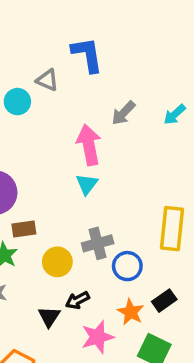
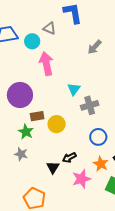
pink arrow: (89, 145) -> (46, 64), moved
gray cross: (98, 243) -> (90, 105), moved
yellow circle: (57, 262) -> (57, 124), moved

